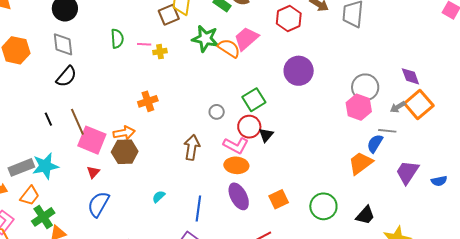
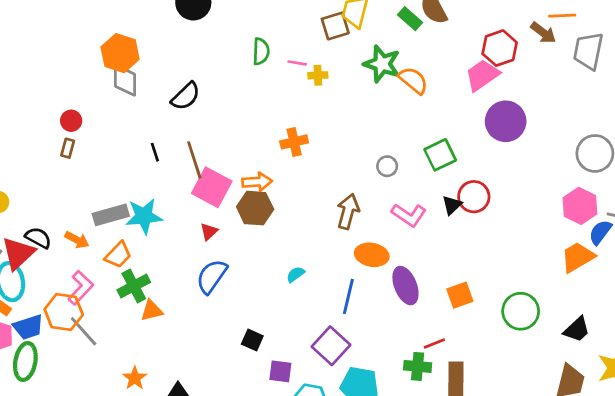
pink trapezoid: (246, 39) -> (482, 75), moved
gray diamond: (63, 44) -> (125, 80), moved
pink hexagon: (359, 107) -> (580, 206), moved
red circle: (249, 127) -> (474, 197), moved
orange ellipse: (236, 165) -> (372, 255), moved

